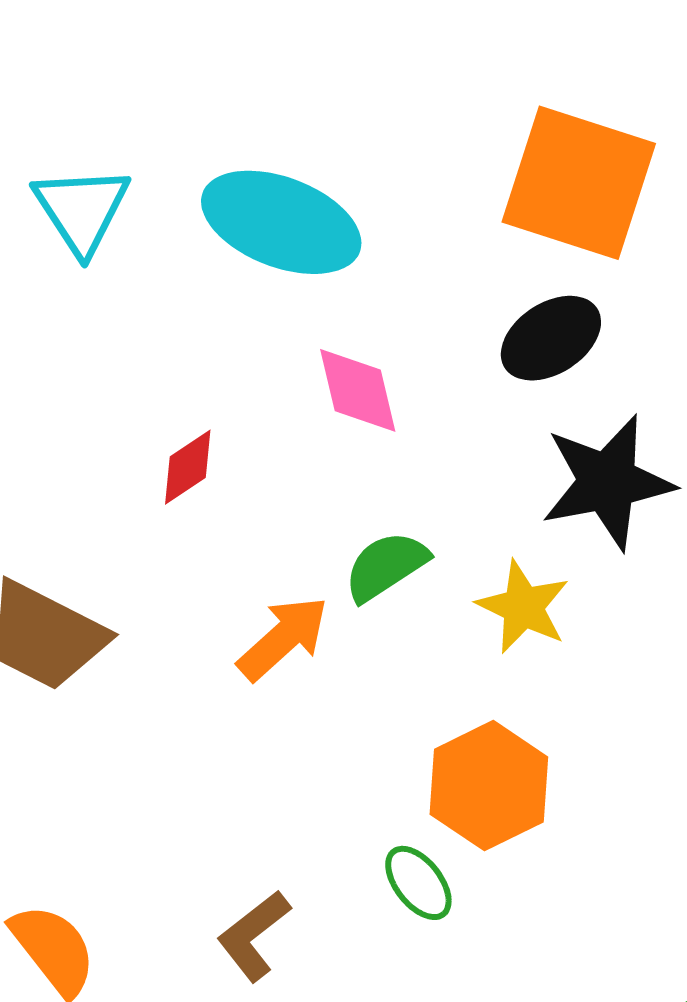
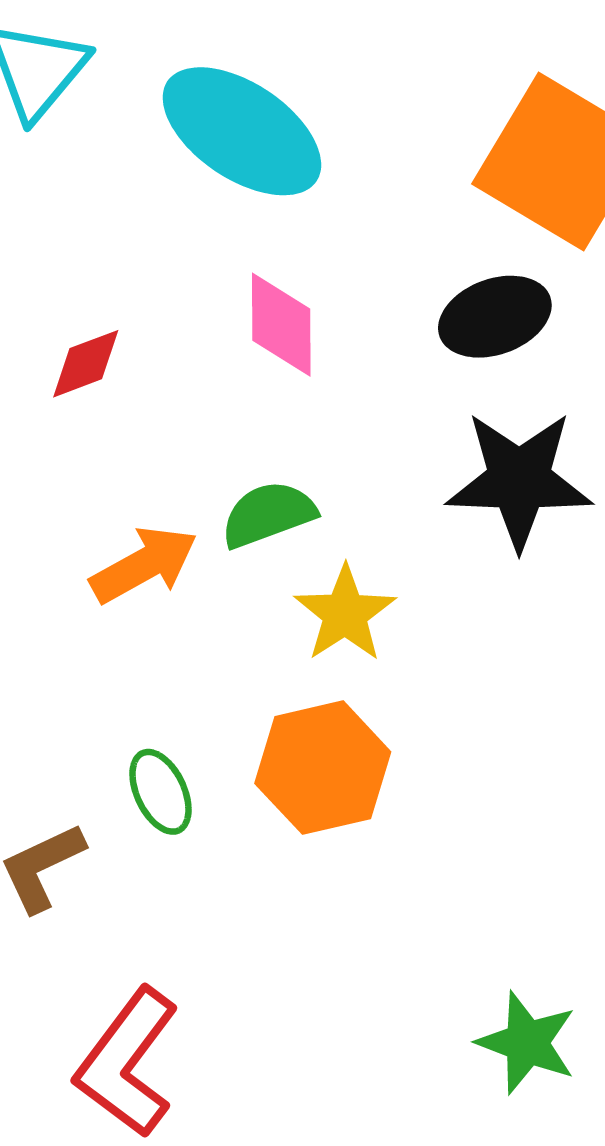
yellow star: (523, 607) -> (345, 614), moved
green ellipse: (418, 883) -> (161, 792), moved

